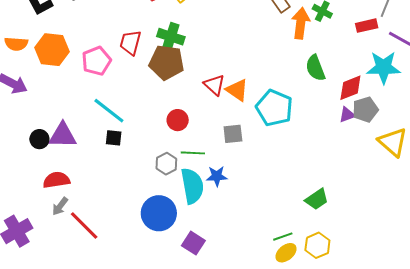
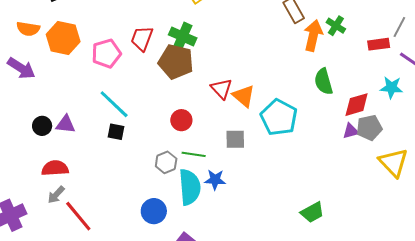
cyan star: (384, 67) -> (391, 87), size x0.7
purple triangle: (63, 135) -> (66, 124), size x0.7
blue circle: (159, 213) -> (154, 211), size x0.7

